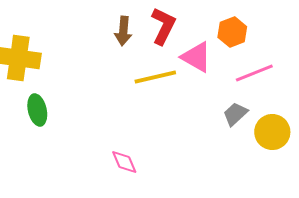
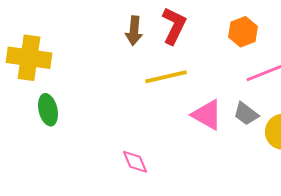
pink triangle: (196, 57) -> (207, 115), moved
gray trapezoid: (235, 114) -> (246, 114), turned -100

